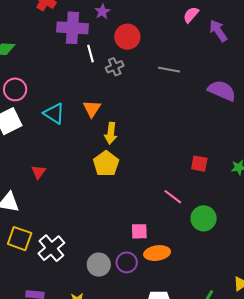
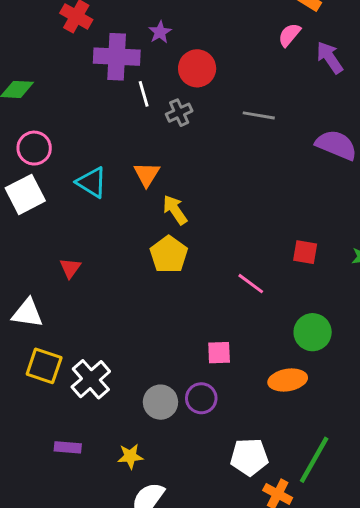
yellow arrow: (111, 133) -> (175, 210), turned 140
pink line: (173, 197) -> (251, 284), moved
orange ellipse: (157, 253) -> (288, 380), moved

